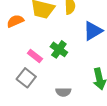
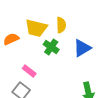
green cross: (59, 49) -> (51, 47), moved

